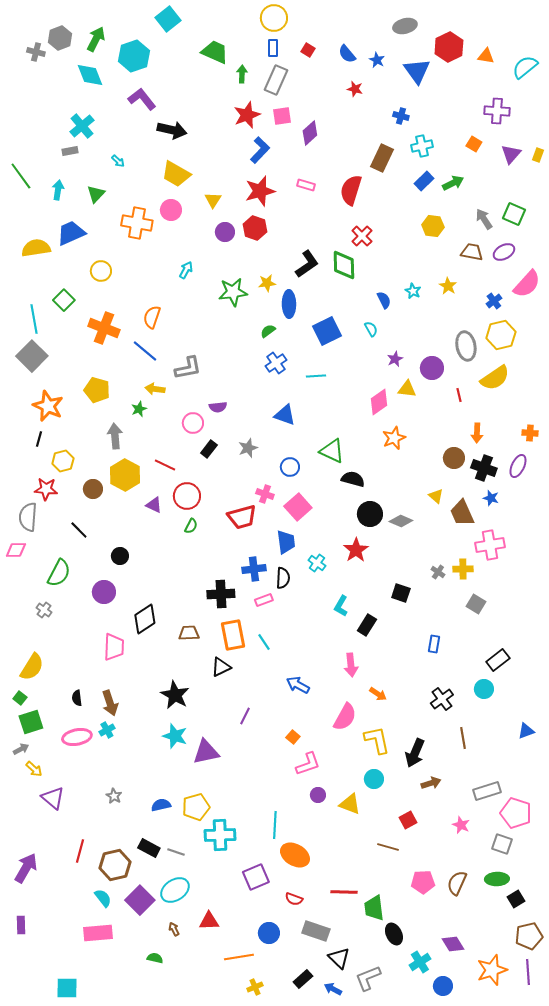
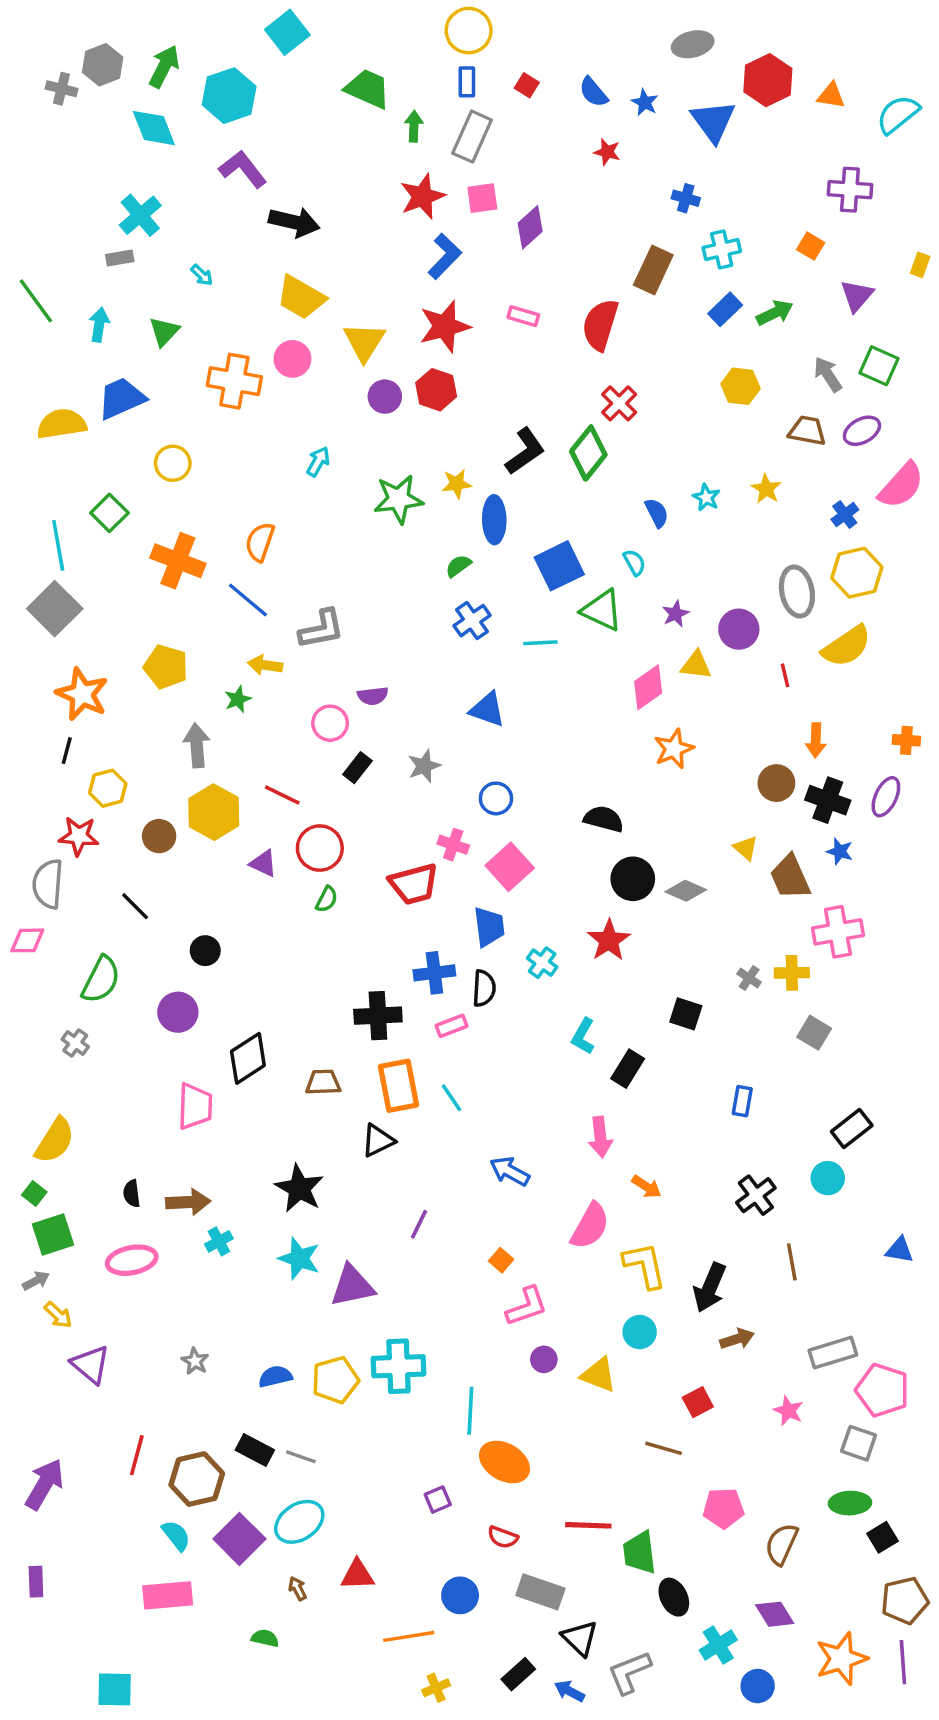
purple triangle: (511, 154) -> (857, 296), moved
yellow triangle: (213, 200) -> (364, 342), size x1.5
green diamond: (344, 265) -> (588, 453), turned 40
green triangle: (332, 451) -> (602, 610), moved
brown arrow: (110, 703) -> (188, 1202), turned -75
cyan cross: (107, 730) -> (219, 1241), moved
blue triangle: (526, 731) -> (900, 1250), turned 30
cyan cross: (220, 835) -> (398, 1366), moved
purple square: (256, 877) -> (438, 1500), size x0.6
brown semicircle: (457, 883) -> (782, 1544), moved

